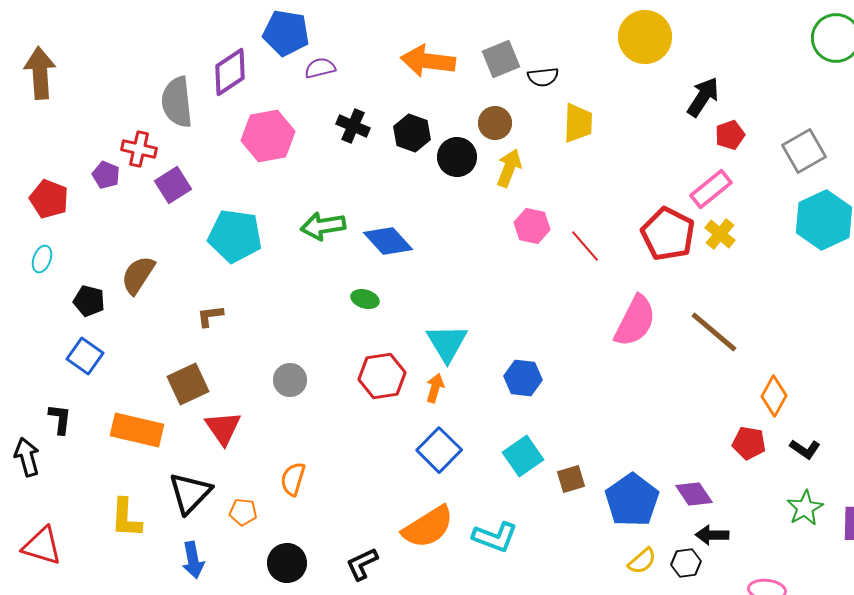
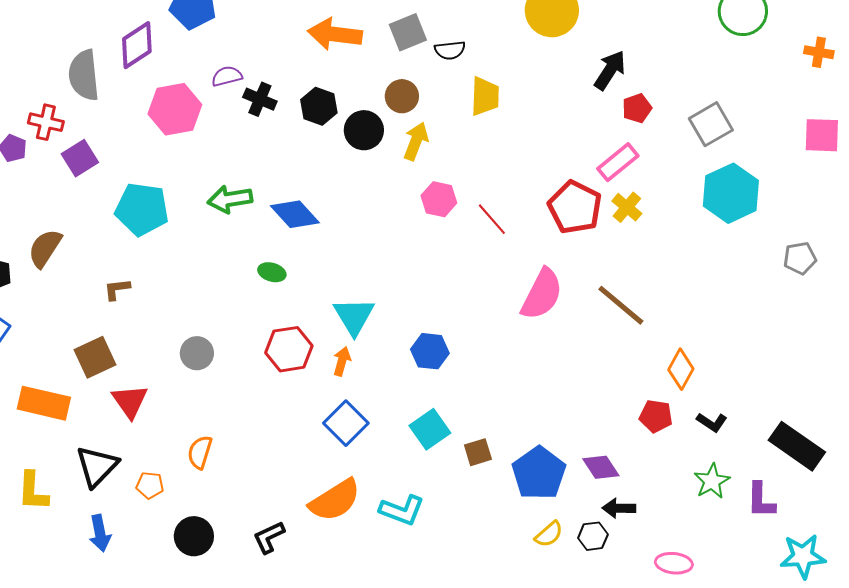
purple semicircle: (320, 68) -> (227, 76), moved

